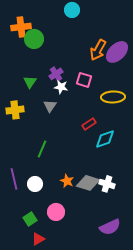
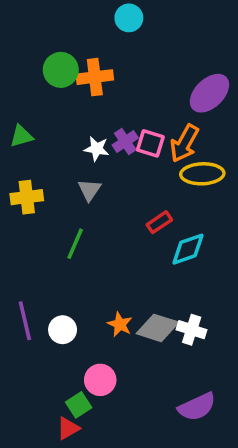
orange cross: (21, 27) -> (95, 77), moved
orange arrow: (98, 50) -> (184, 143), moved
purple cross: (56, 74) -> (125, 142), moved
green triangle: (30, 82) -> (21, 136), moved, turned 40
white star: (61, 87) -> (97, 149), moved
green line: (42, 149) -> (75, 244), moved
green square: (30, 219) -> (79, 405), moved

